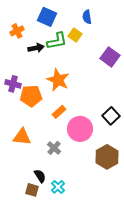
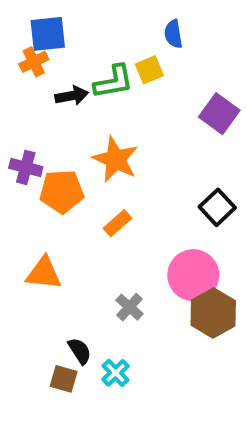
blue square: (47, 17) -> (48, 34), moved, turned -30
yellow square: (75, 35) -> (149, 70), turned 32
black square: (111, 116) -> (217, 207), moved
pink circle: (80, 129) -> (193, 275), moved
gray cross: (54, 148) -> (129, 307), moved

